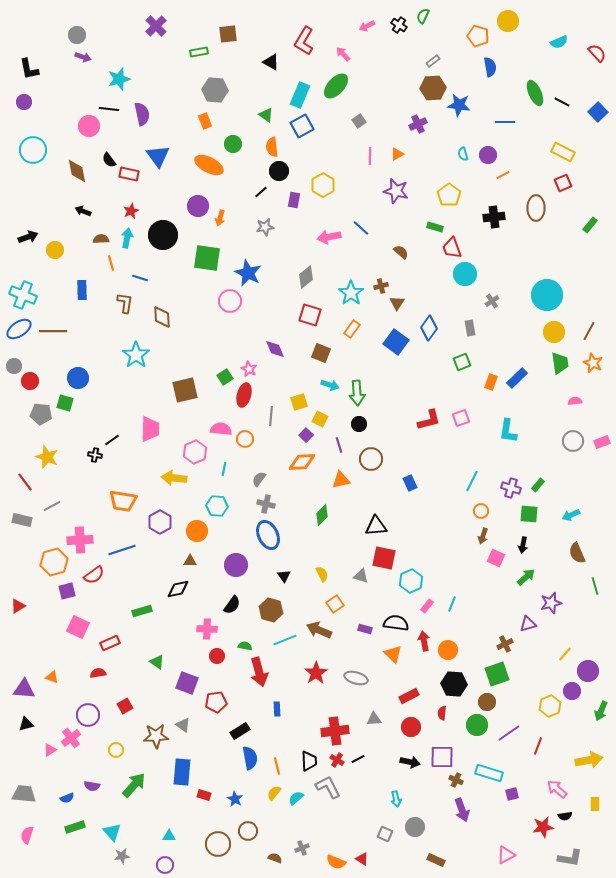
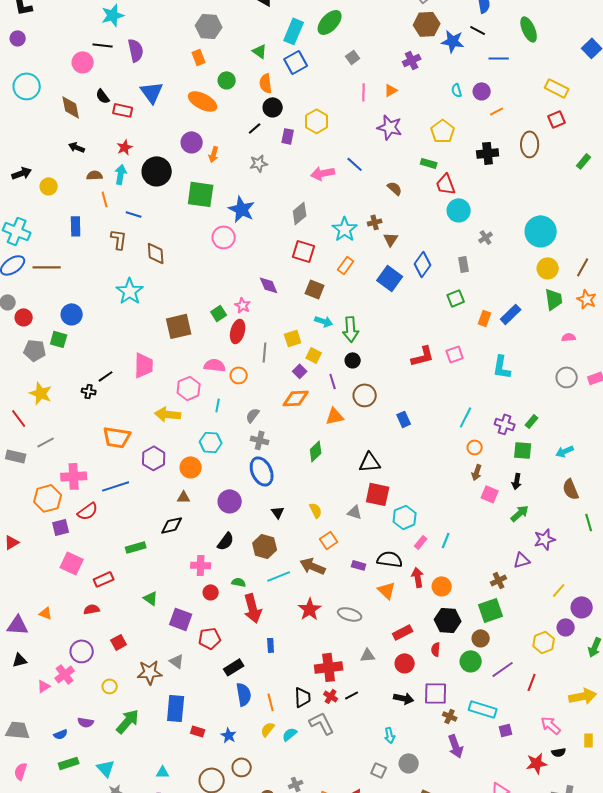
black line: (562, 102) -> (478, 30), moved

